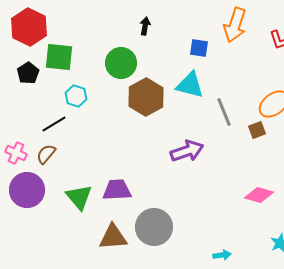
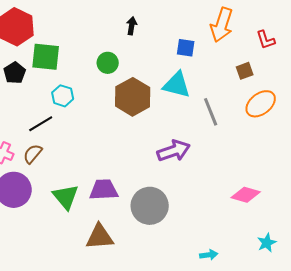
green circle: (121, 63) -> (108, 63), size x0.7
brown square: (257, 130) -> (245, 71), moved
gray circle: (154, 227) -> (150, 206), moved

